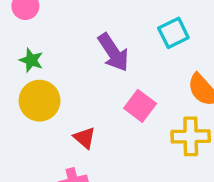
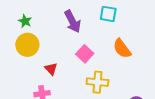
cyan square: (173, 33) -> (108, 14), turned 30
yellow cross: (191, 136) -> (97, 82), moved

